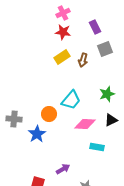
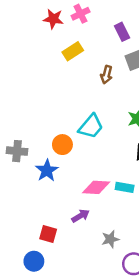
red star: (63, 32) -> (53, 19), moved
yellow rectangle: (62, 57) -> (73, 51), moved
pink diamond: (85, 124) -> (96, 187), moved

